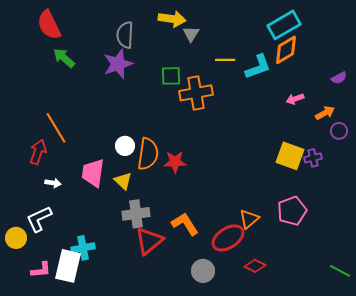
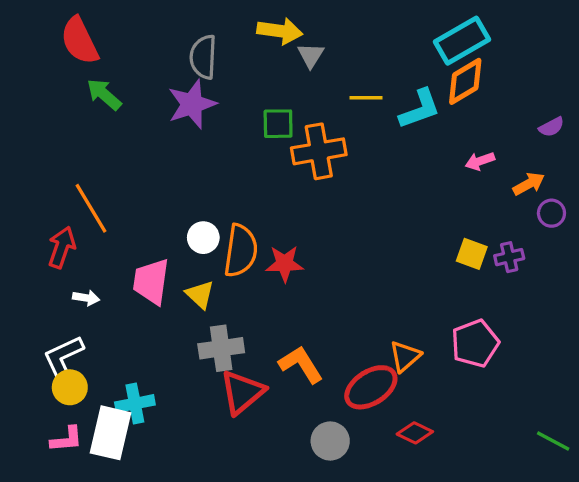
yellow square: (290, 156) -> (472, 254), size x0.7
yellow circle: (16, 238) -> (70, 387), moved

